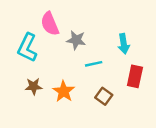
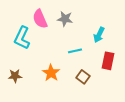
gray star: (76, 40) -> (65, 19), moved
cyan arrow: (124, 44) -> (99, 35), turned 35
brown star: (34, 86) -> (15, 76), moved

